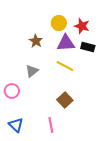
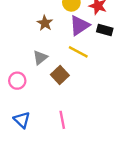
purple triangle: (66, 43) -> (79, 25), turned -30
brown square: (65, 100) -> (60, 75), moved

